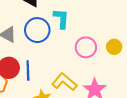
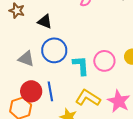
cyan L-shape: (61, 19) -> (81, 66), moved

